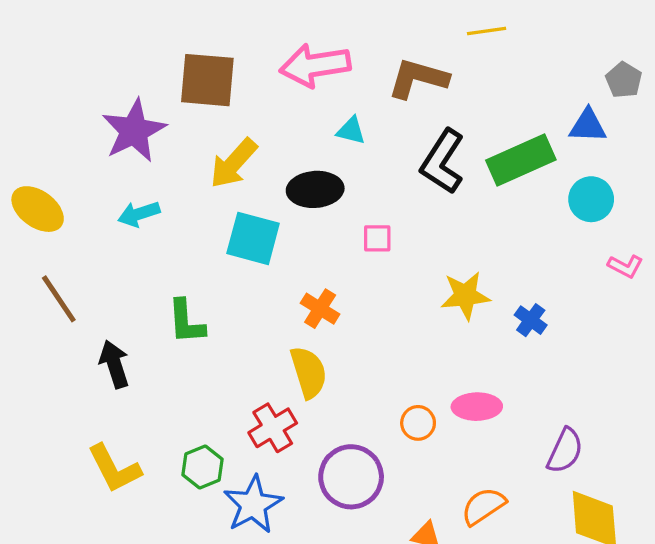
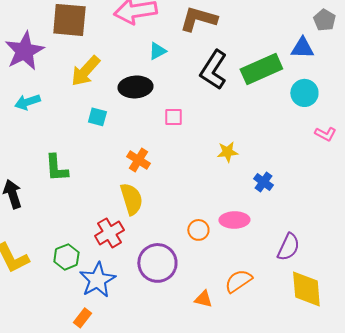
cyan triangle: (351, 131) -> (157, 51), turned -42
cyan square: (253, 238) -> (97, 117), size x0.6
yellow star: (465, 296) -> (227, 152), size x0.7
blue cross: (531, 320) -> (263, 182), moved

